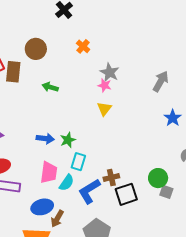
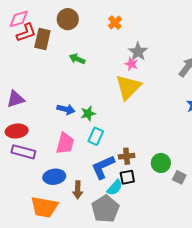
yellow triangle: (104, 109) -> (128, 87), size x1.8
green circle: (158, 178) -> (161, 163), moved
cyan semicircle: (67, 183) -> (115, 188), moved
black square: (126, 194) -> (127, 177), moved, size x0.7
brown arrow: (57, 219) -> (78, 190), moved, turned -36

